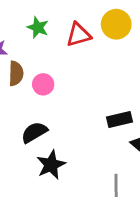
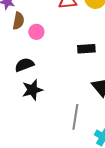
black rectangle: (119, 119) -> (86, 49), moved

